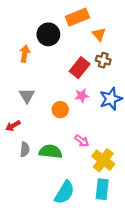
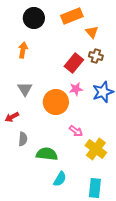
black circle: (48, 34) -> (34, 18), moved
orange circle: (60, 110) -> (56, 102), size x1.6
green semicircle: (51, 152) -> (47, 154), moved
cyan rectangle: (102, 189) -> (95, 188), moved
cyan semicircle: (65, 192) -> (60, 179), size x0.7

